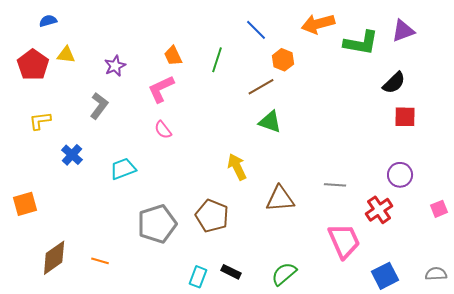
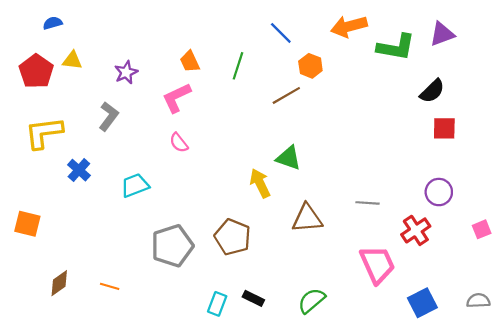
yellow L-shape: (40, 121) -> (44, 133), size x1.6
green triangle: (270, 122) -> (288, 158), moved
orange square: (25, 204) -> (27, 224), turned 30
brown diamond: (54, 258) -> (59, 283), size x0.7

